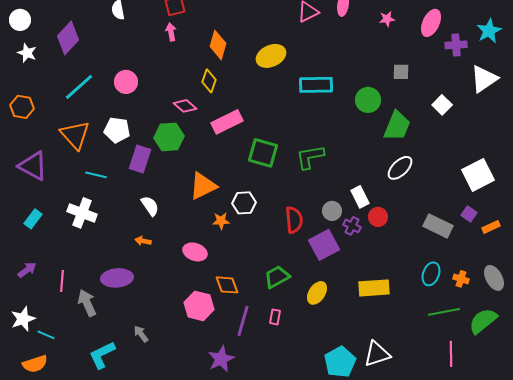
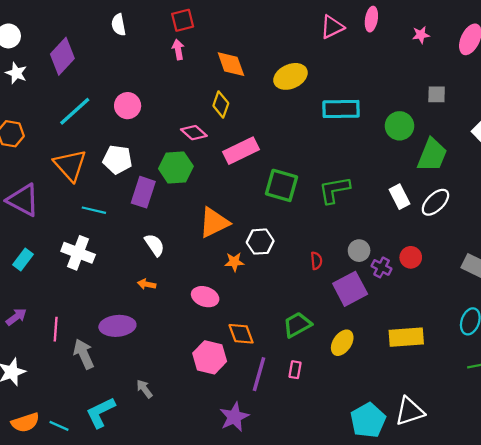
orange diamond: (218, 45) -> (231, 64), turned -36
white rectangle: (360, 197) -> (399, 197), moved
red semicircle: (294, 220) -> (316, 261), size x0.6
cyan line: (46, 335) -> (59, 426), moved

